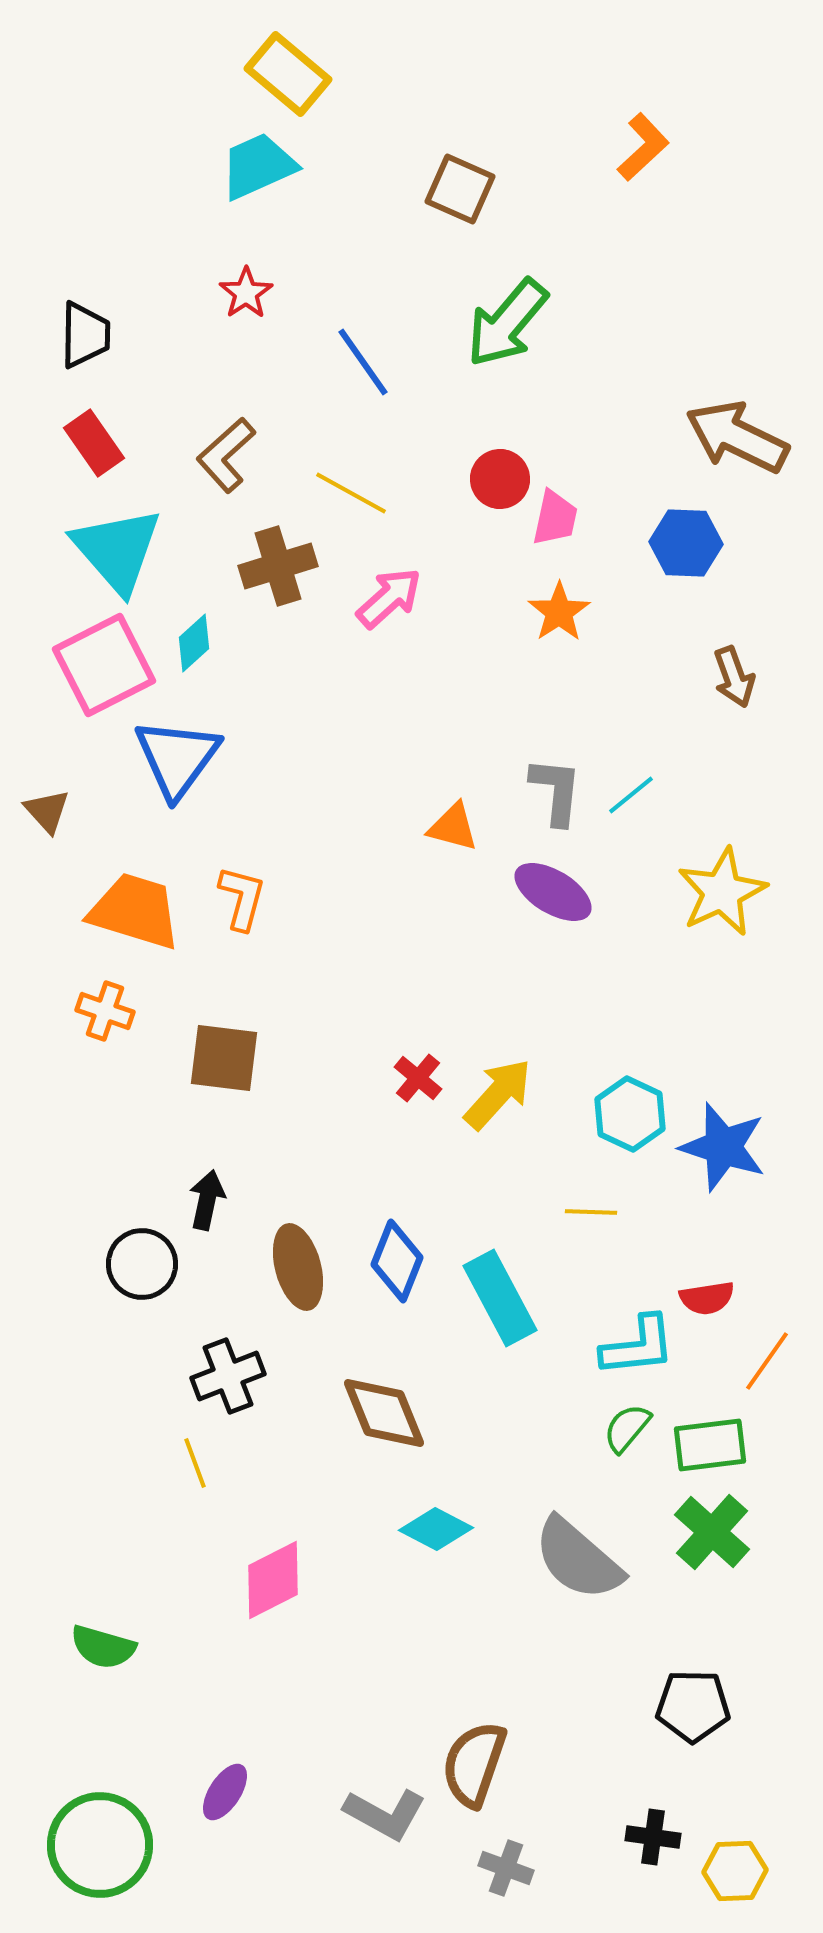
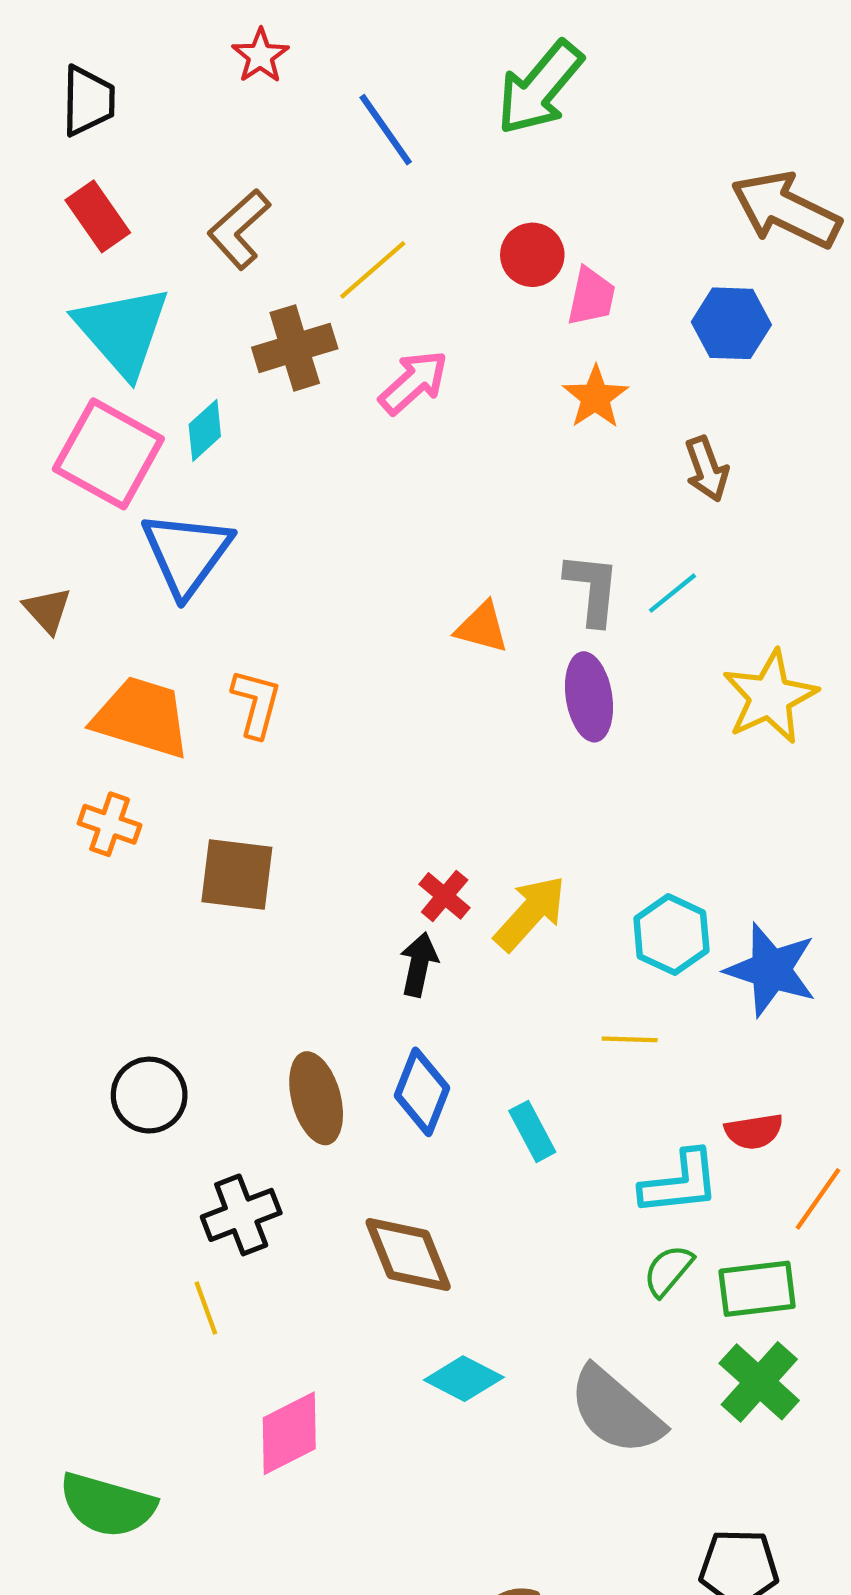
yellow line: (351, 493) -> (373, 270), turned -70
pink square: (104, 665) -> (108, 454), turned -34
brown arrow: (734, 677) -> (707, 469), moved
purple ellipse: (553, 892) -> (589, 697), turned 50
black arrow: (207, 1200) -> (419, 964), moved
cyan rectangle: (500, 1298) -> (532, 1131), size x0.6
green semicircle: (103, 1647) -> (107, 1505), size x1.4

